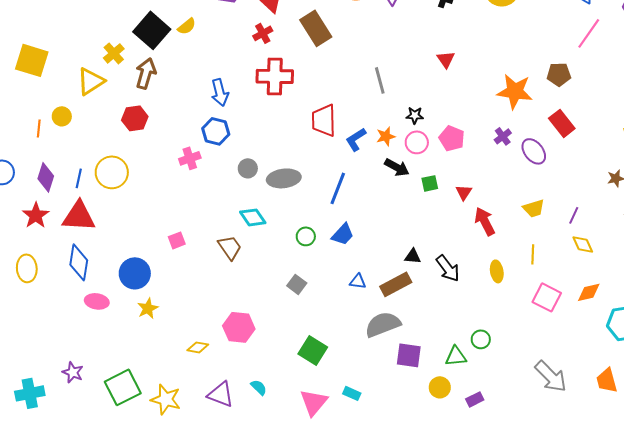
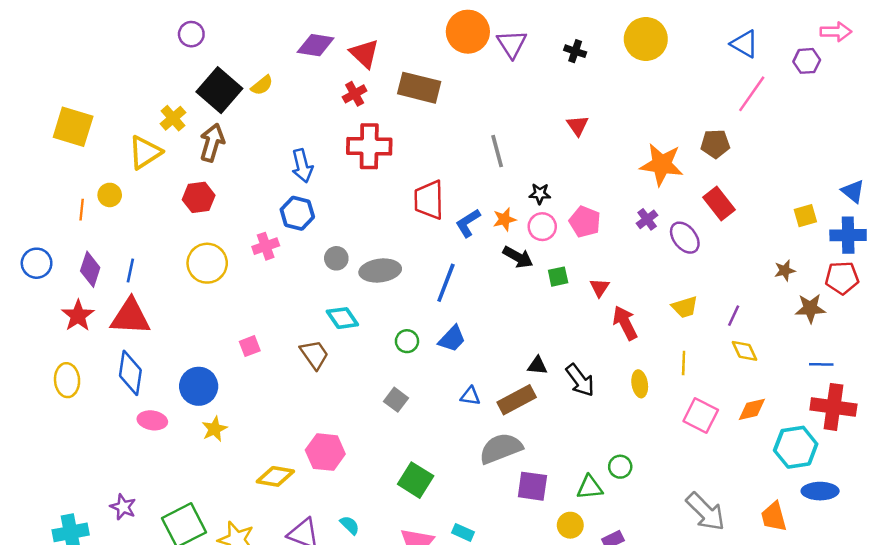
brown rectangle: (316, 28) -> (419, 88), turned -44
yellow circle: (112, 172) -> (207, 263), moved
yellow diamond: (198, 347) -> (275, 476), size x1.4

